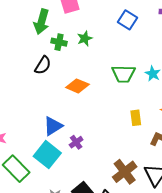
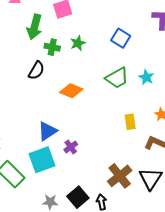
blue square: (127, 20) -> (121, 38), moved
green trapezoid: (123, 74) -> (117, 78), turned -30
cyan square: (47, 155) -> (42, 160), turned 32

